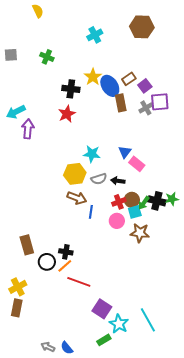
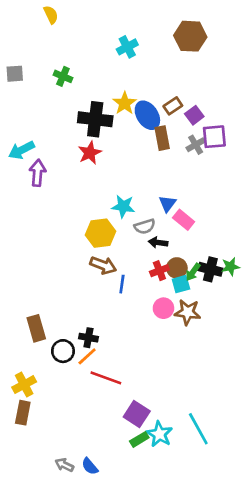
black cross: (71, 89) -> (95, 119), size x1.4
gray semicircle: (99, 179) -> (145, 226), moved
pink circle: (117, 221) -> (163, 308), moved
green rectangle: (104, 340) -> (139, 439), moved

